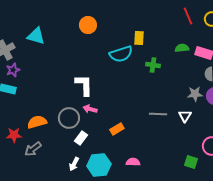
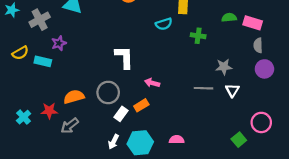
cyan semicircle: (121, 54) -> (164, 24), size x0.7
purple star: (13, 70) -> (59, 43), moved
gray star: (195, 94) -> (224, 67), moved
pink arrow: (90, 109) -> (152, 83), moved
orange rectangle: (117, 129) -> (141, 105), moved
green square: (191, 162) -> (239, 140), turned 32

